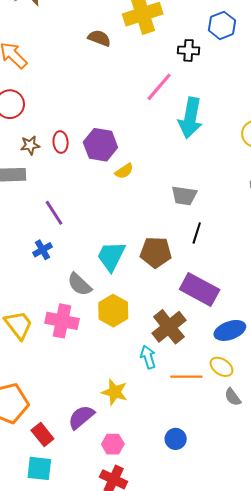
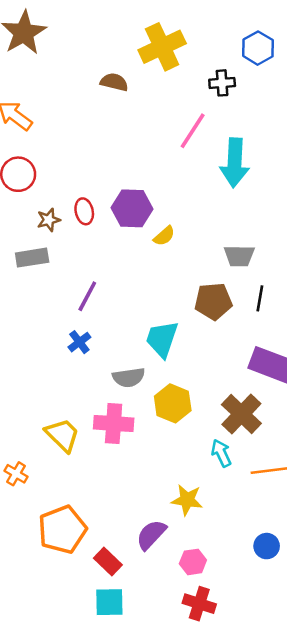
purple line: (54, 213) -> (87, 296), turned 68
brown pentagon: (156, 252) -> (213, 301), moved
gray semicircle: (79, 284) -> (129, 377), turned -44

